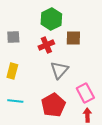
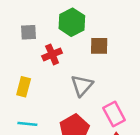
gray square: (13, 37) -> (29, 32), moved
red cross: (46, 45) -> (52, 54), moved

